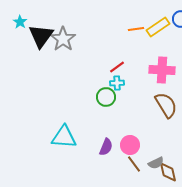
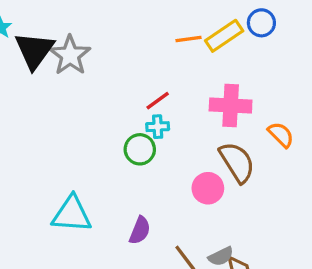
pink circle: (130, 145) -> (208, 188), moved

